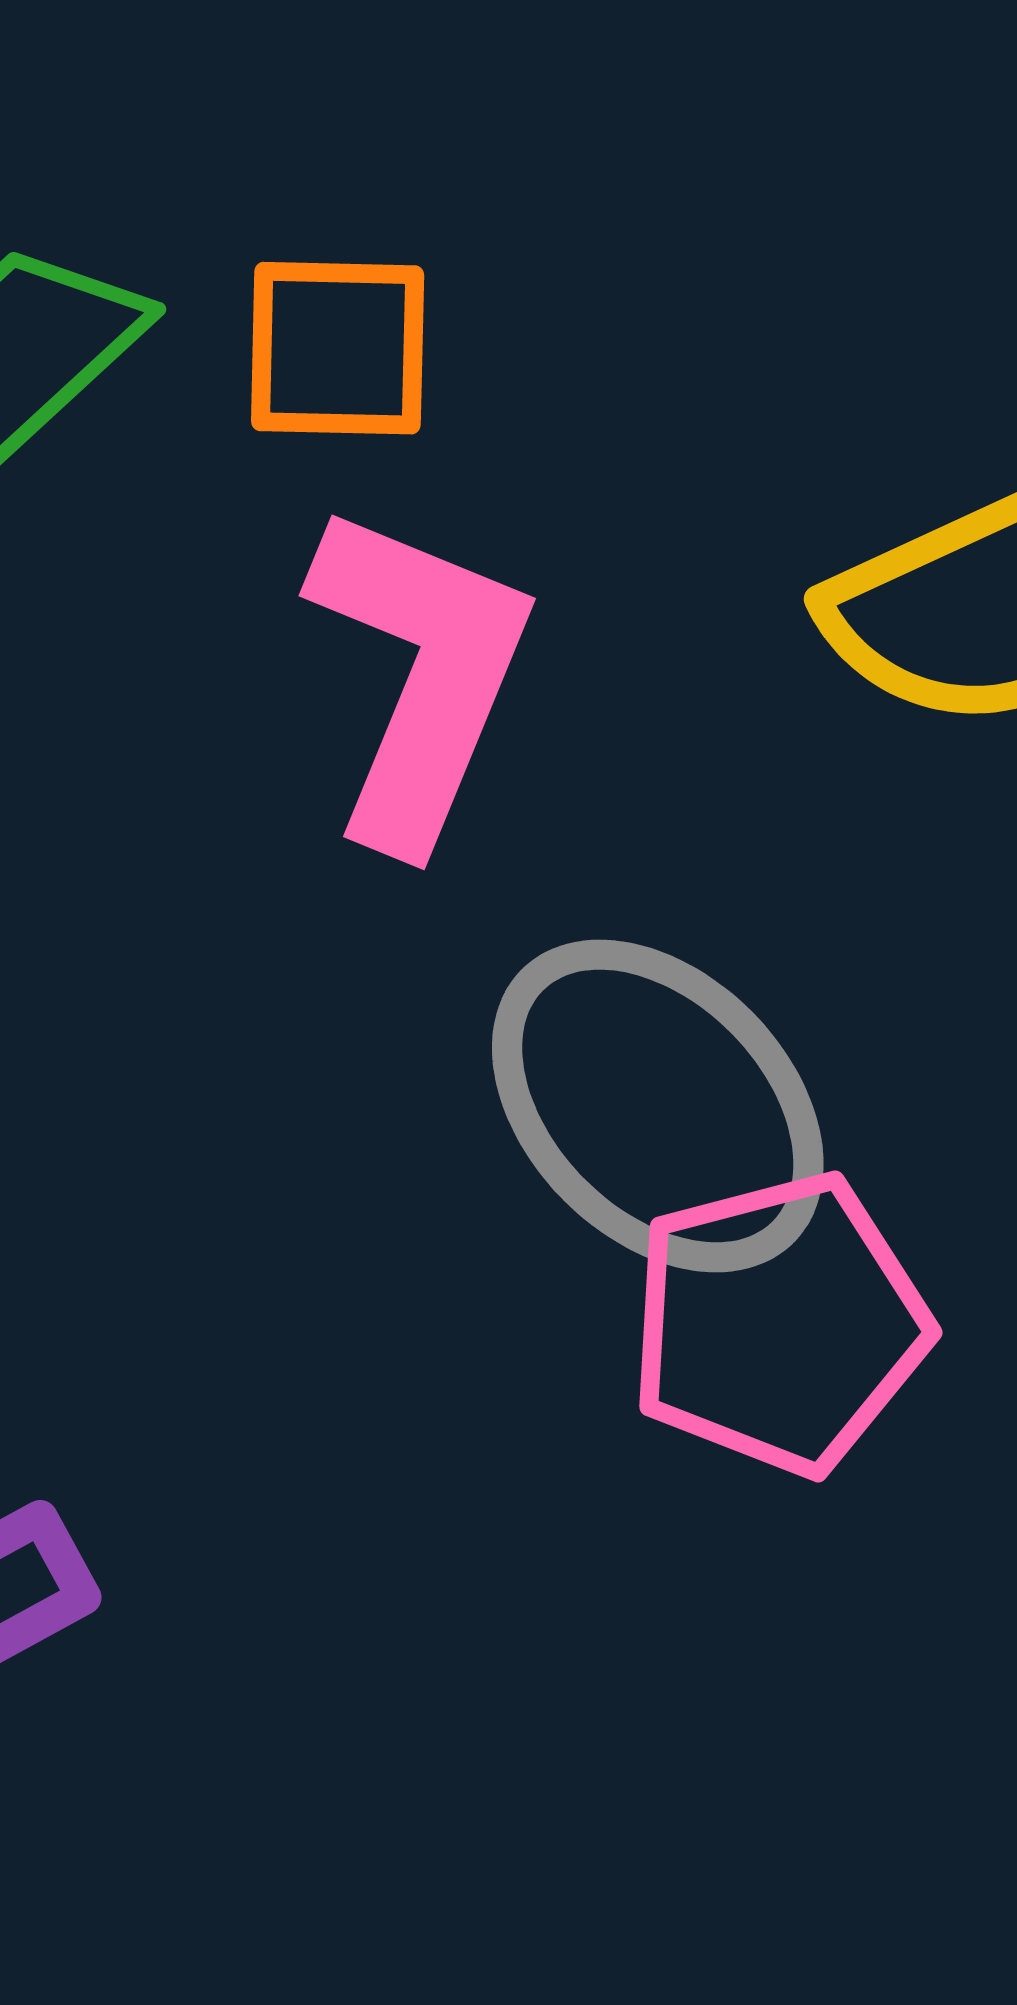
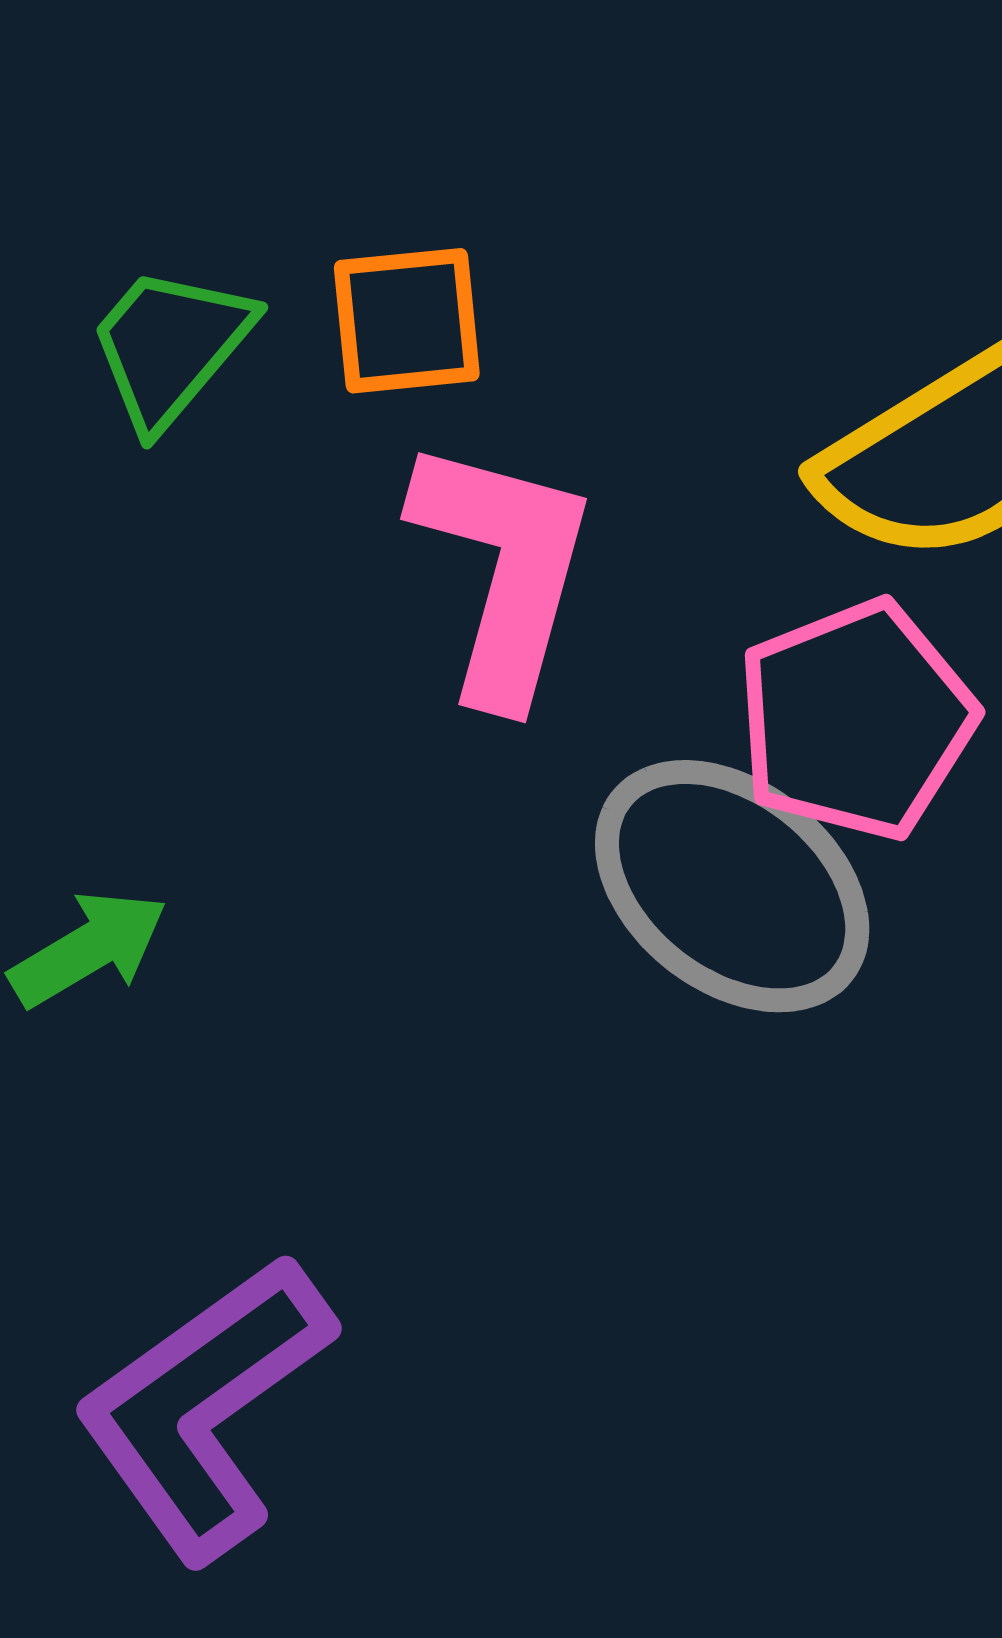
pink pentagon: (779, 1324) -> (856, 720), moved

